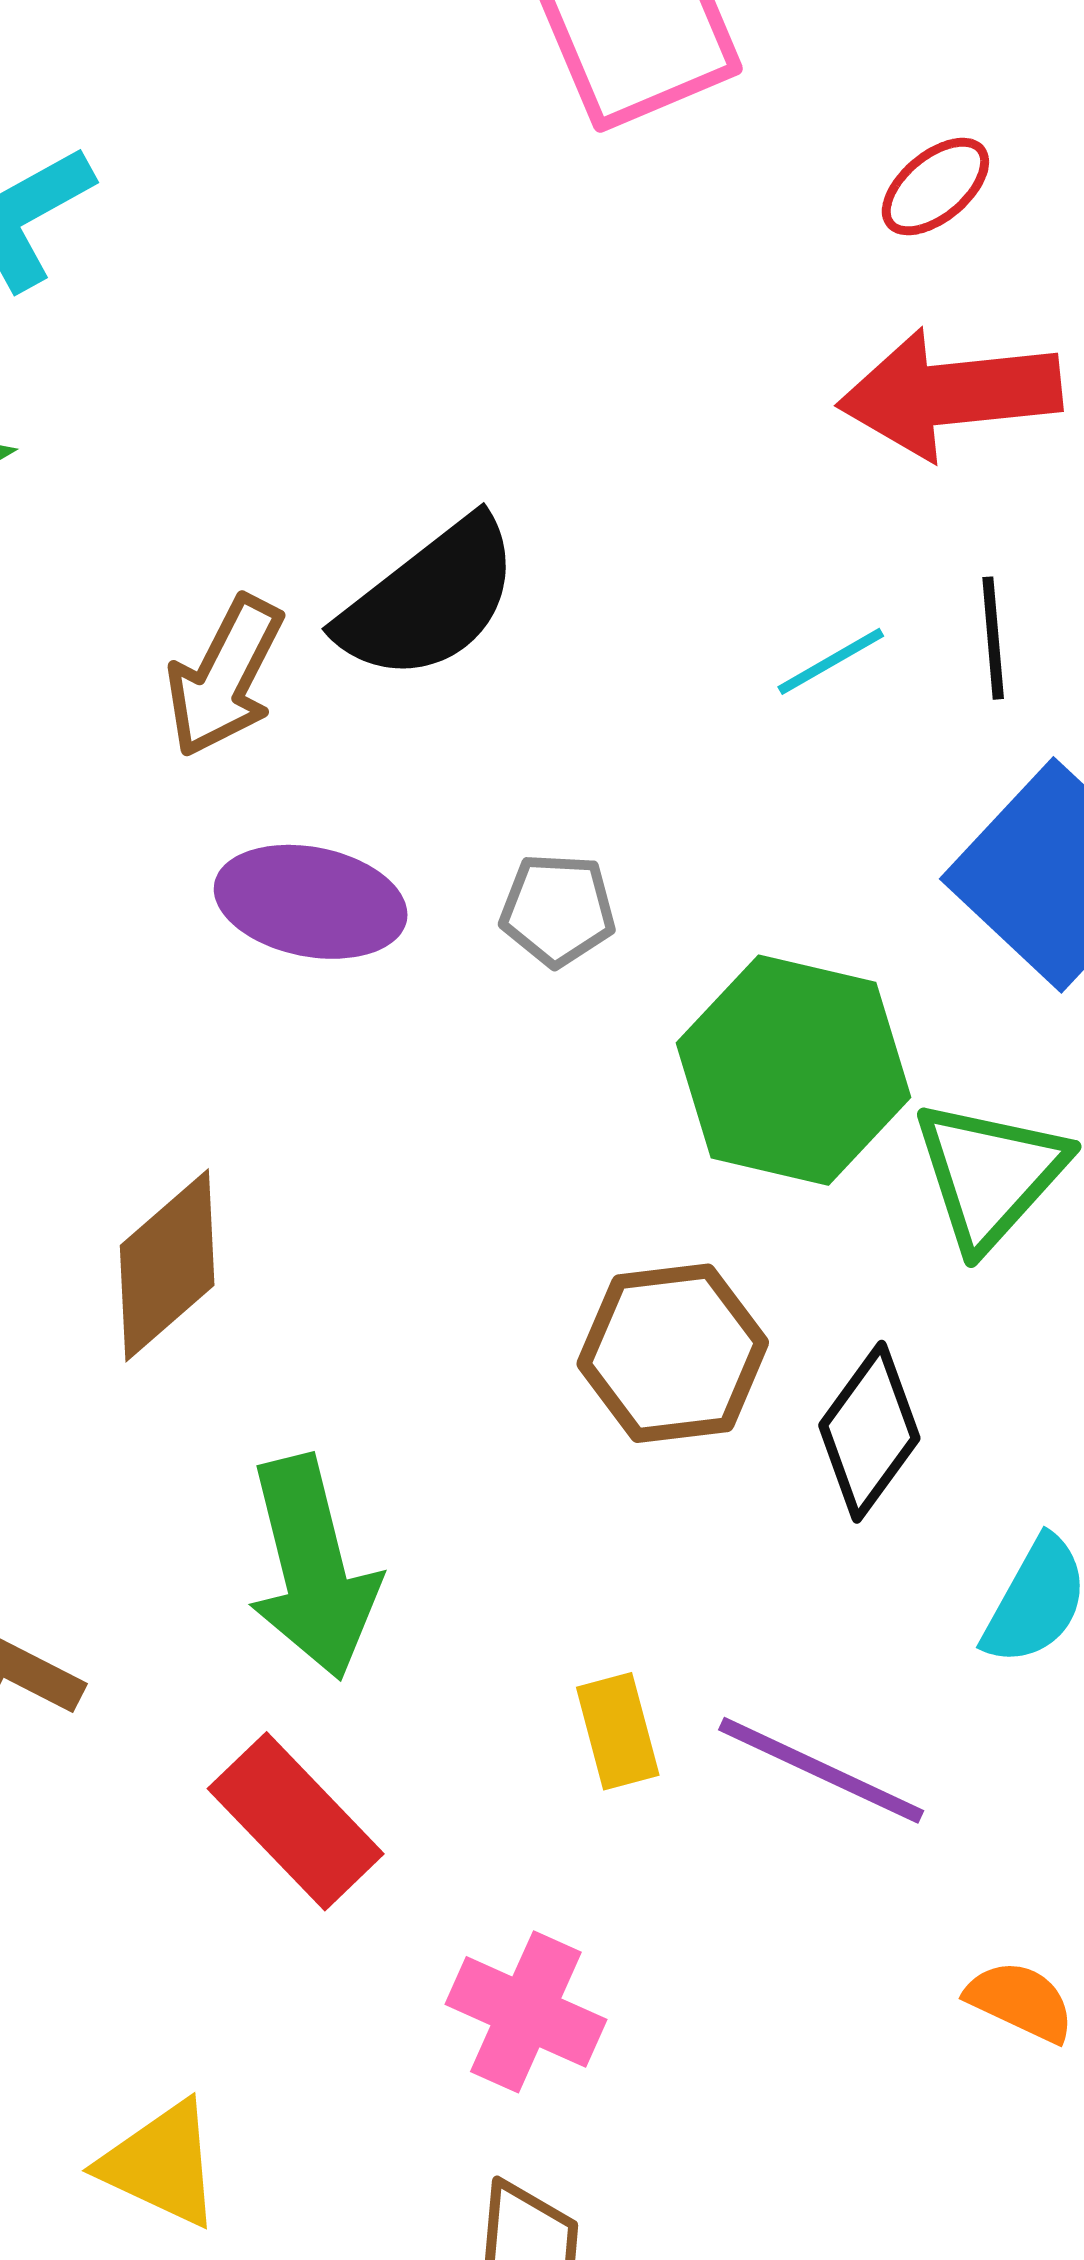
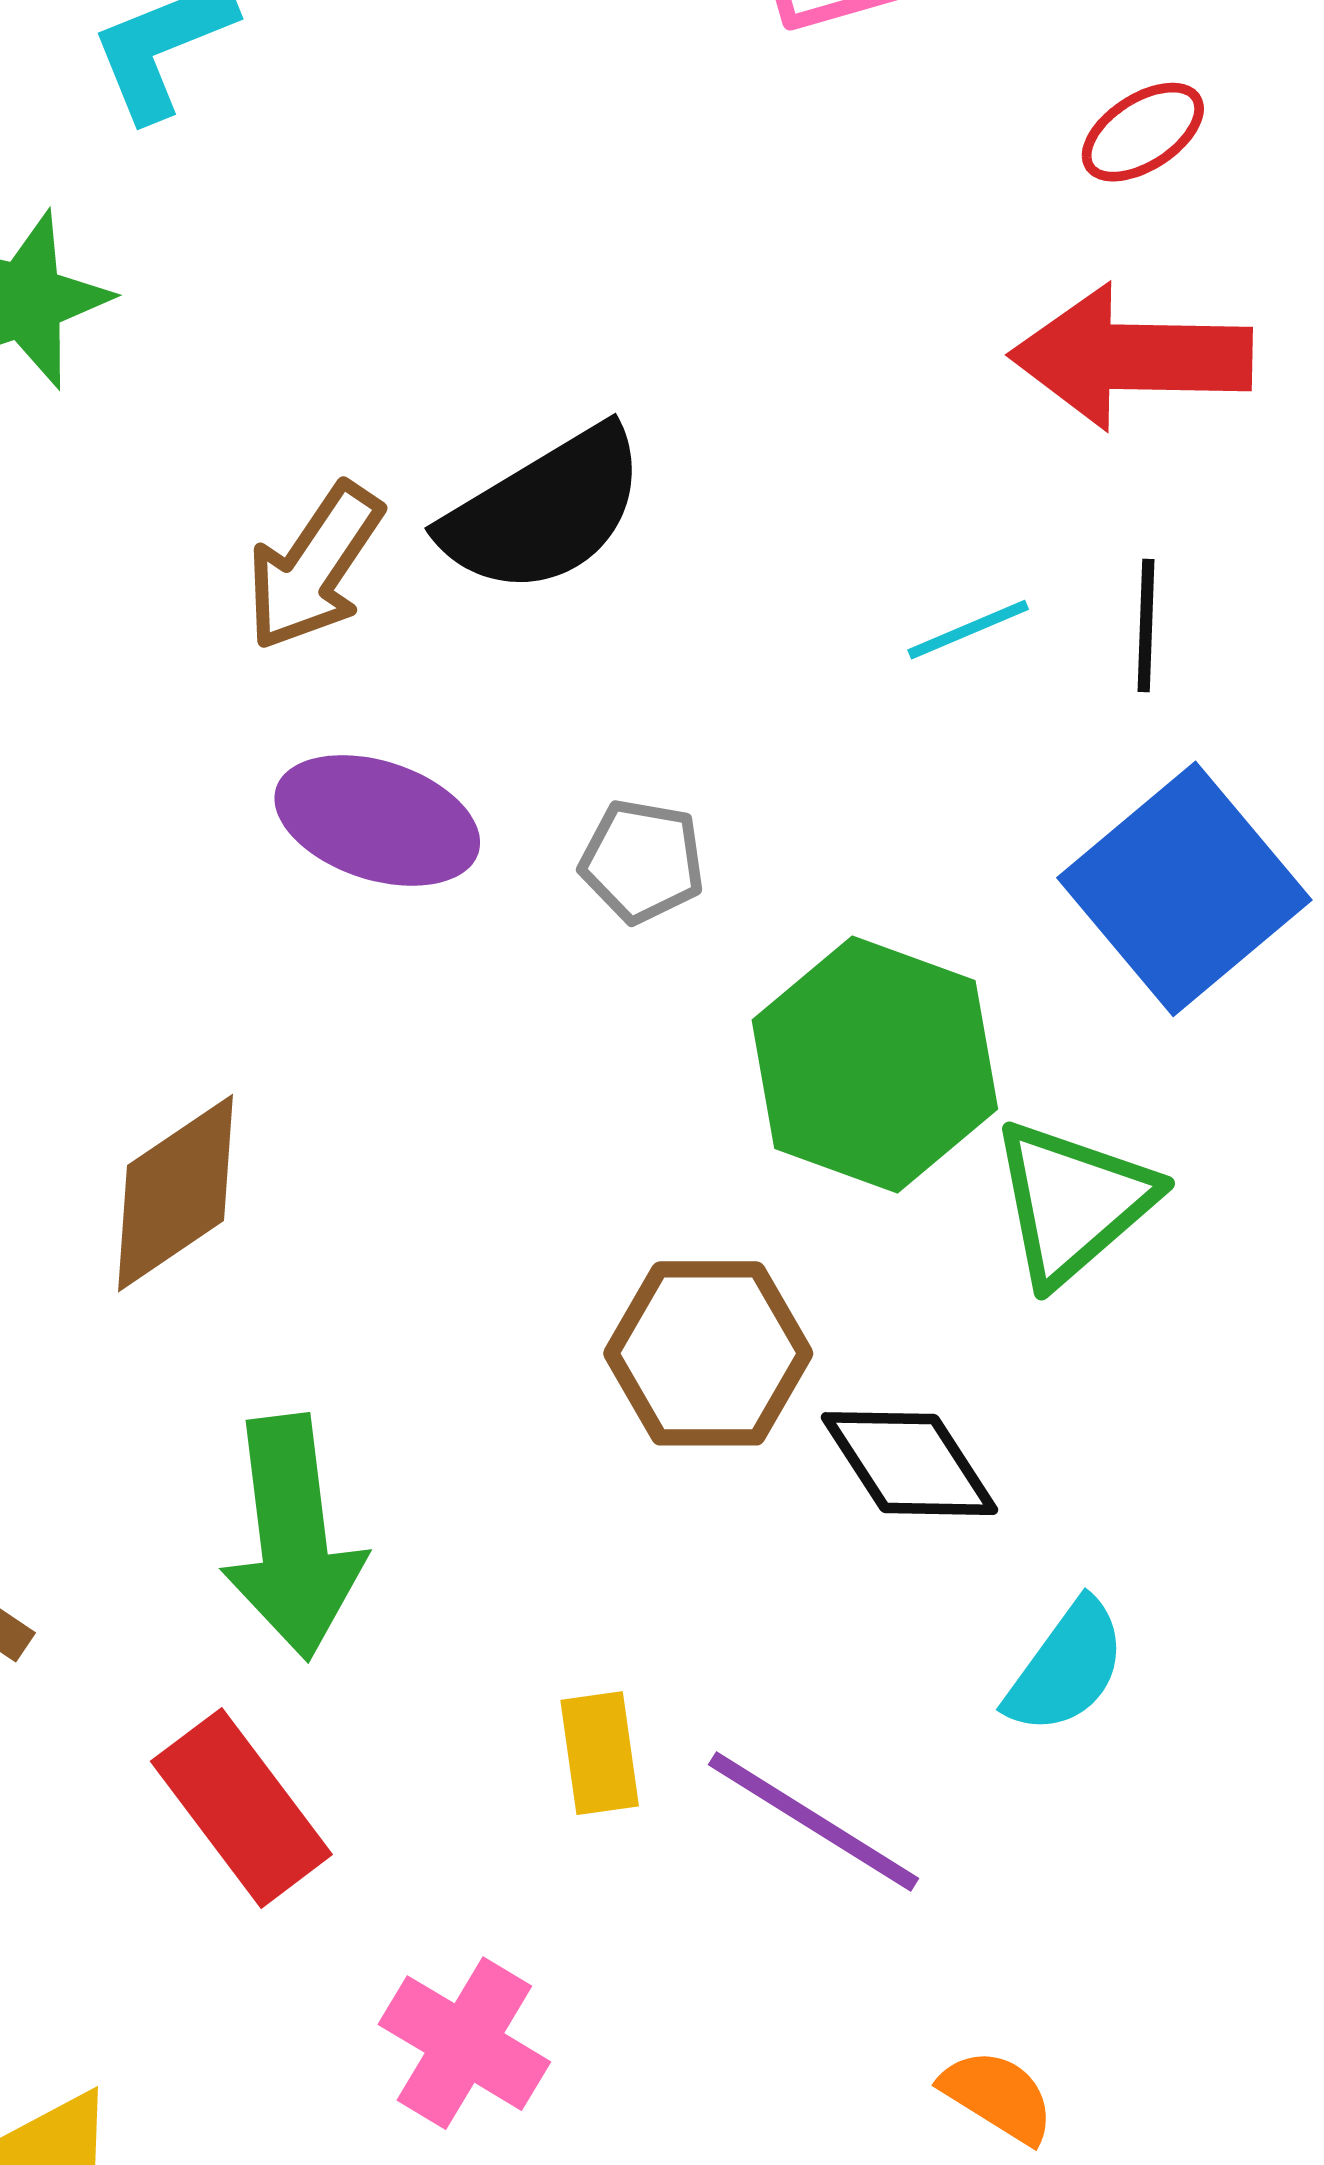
black diamond: (869, 1432) -> (909, 1464), turned -76

